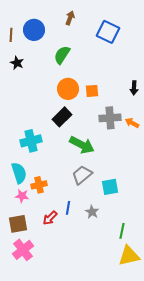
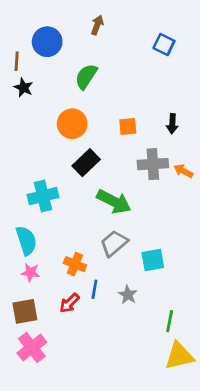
blue square: (108, 32) -> (164, 44), moved, size x0.7
brown line: (11, 35) -> (17, 61), moved
black arrow: (134, 88) -> (172, 124), moved
orange circle: (68, 89) -> (72, 124), moved
orange cross: (39, 185) -> (75, 264), moved, turned 35

